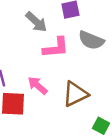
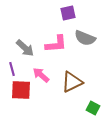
gray arrow: (36, 22) -> (25, 48), moved

